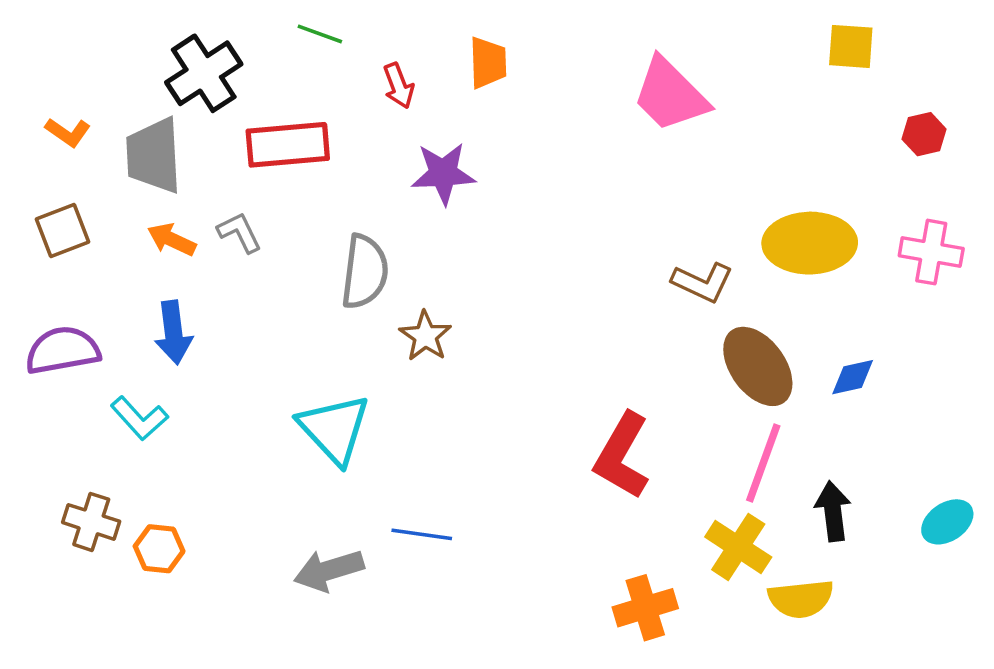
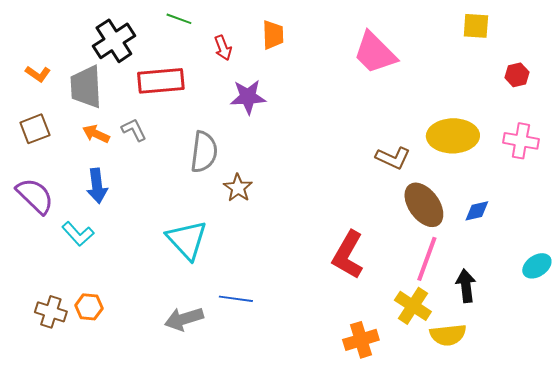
purple semicircle: (63, 350) -> (35, 196), turned 54
brown cross: (91, 522) -> (51, 312), moved
cyan ellipse: (947, 522) -> (537, 266), moved

